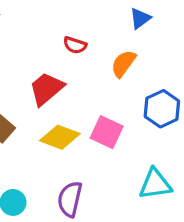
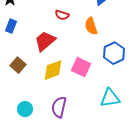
orange semicircle: (123, 64) -> (91, 26), turned -54
yellow diamond: (60, 137) -> (53, 70), turned -40

